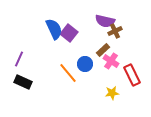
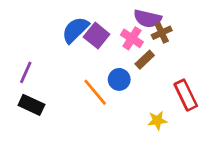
blue semicircle: (54, 29) -> (75, 30), turned -110
pink cross: (111, 61) -> (132, 38), moved

